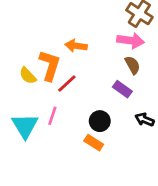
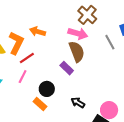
brown semicircle: (133, 65) -> (77, 52), size x1.5
pink line: (52, 116) -> (23, 77), moved
black arrow: (145, 120) -> (78, 103), moved

